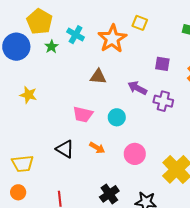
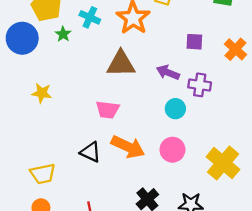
brown triangle: (98, 77) -> (121, 64), size x1.5
cyan circle: (117, 117) -> (175, 109), moved
orange arrow: (97, 148) -> (128, 147), size x1.8

